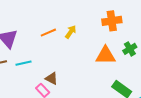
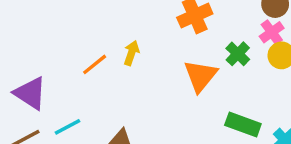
orange triangle: (106, 55) -> (200, 76), turned -35

